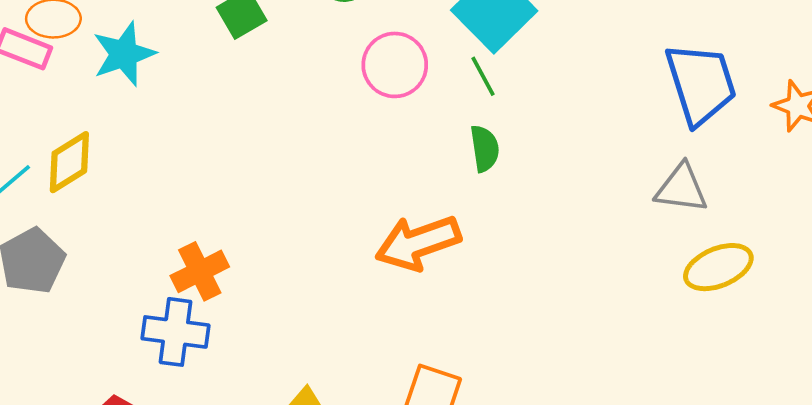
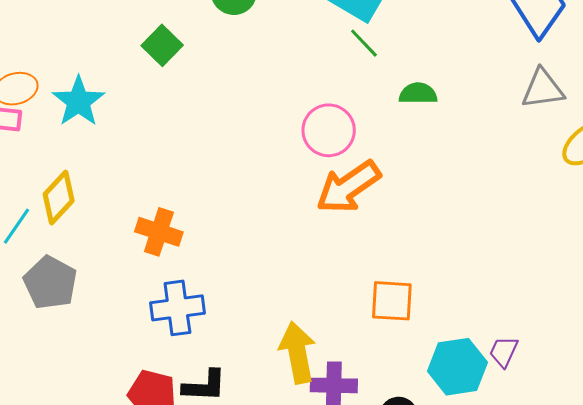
pink circle: (395, 65) -> (329, 130), moved
green semicircle: (485, 149) -> (418, 94), moved, turned -66
orange cross: (200, 271) -> (159, 232), moved, turned -30

